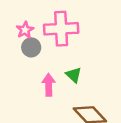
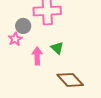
pink star: (25, 30) -> (15, 39), moved

